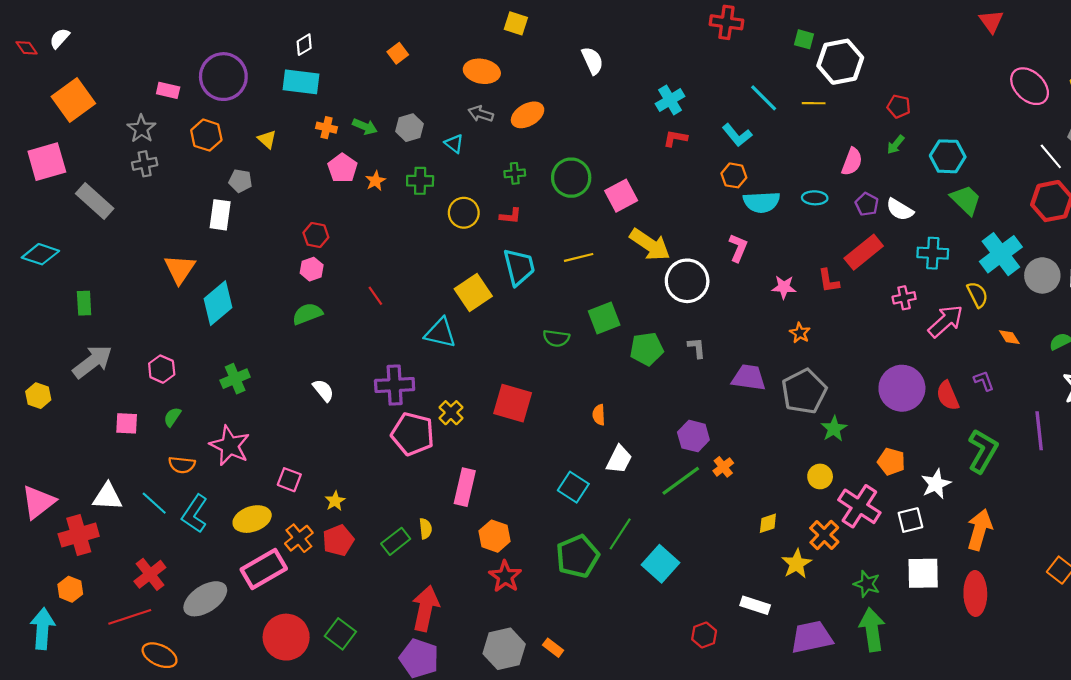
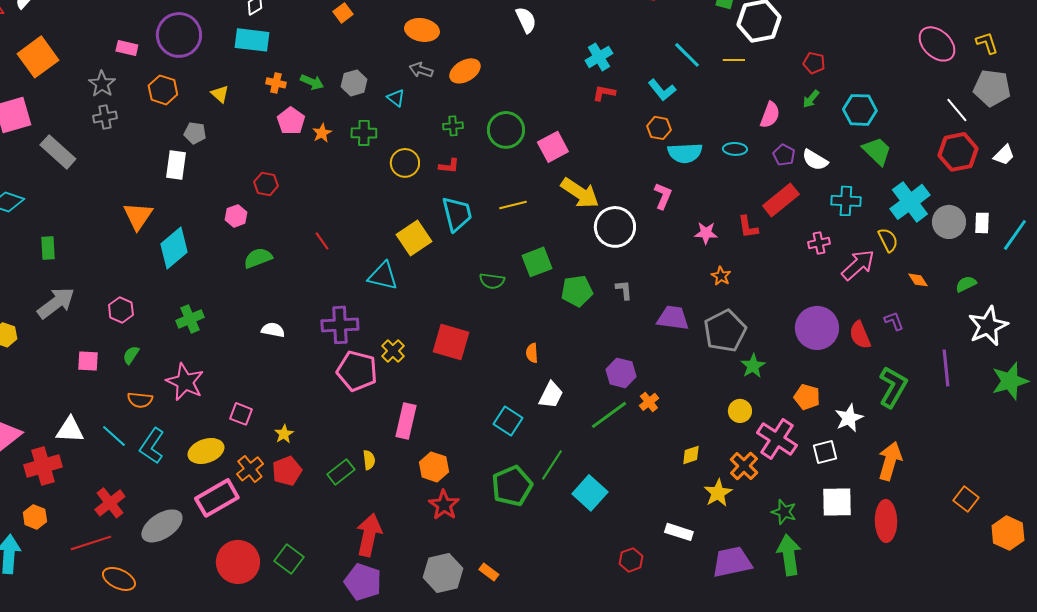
pink hexagon: (312, 269) -> (236, 216), moved
white semicircle: (323, 390) -> (273, 330), turned -40

